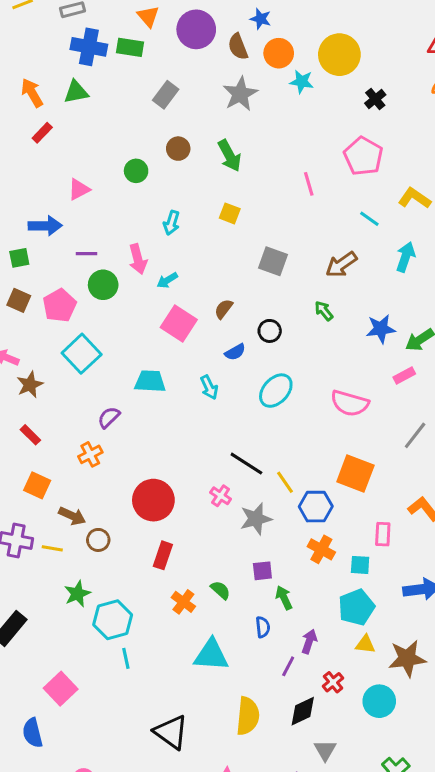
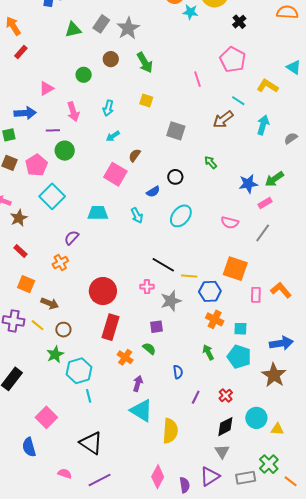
green triangle: (76, 92) -> (73, 30), moved
gray star: (240, 94) -> (128, 28), moved
pink arrow: (138, 259) -> (73, 112), moved
brown arrow: (341, 265) -> (223, 119), moved
cyan arrow: (167, 280) -> (113, 136), moved
brown semicircle: (224, 309) -> (135, 155), moved
blue star: (381, 329) -> (248, 184), moved
pink semicircle: (350, 403) -> (230, 223), size x0.7
gray line: (415, 435) -> (263, 233), moved
yellow line: (285, 482) -> (189, 276), turned -49
pink cross: (221, 496) -> (147, 287), turned -32
pink rectangle: (383, 534) -> (256, 295), moved
brown circle: (98, 540) -> (63, 330), moved
yellow line: (52, 548) -> (38, 325), turned 32
red rectangle: (163, 555) -> (110, 327), size x1.4
purple square: (262, 571) -> (156, 327), moved
green arrow: (284, 598) -> (208, 352), moved
cyan pentagon: (356, 607) -> (239, 357), turned -30
purple arrow: (309, 642) -> (138, 383), moved
yellow triangle: (365, 644) -> (277, 429), moved
cyan triangle: (211, 655) -> (141, 410), moved, turned 30
brown star: (407, 658) -> (274, 375), moved, turned -30
red cross: (333, 682) -> (226, 396), moved
black diamond: (303, 711) -> (225, 427), moved
black triangle: (171, 732) -> (91, 443), moved

